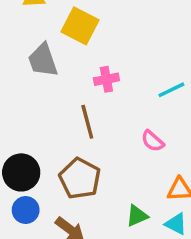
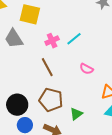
cyan line: (171, 90) -> (74, 39), moved
green triangle: (137, 216) -> (76, 114), moved

